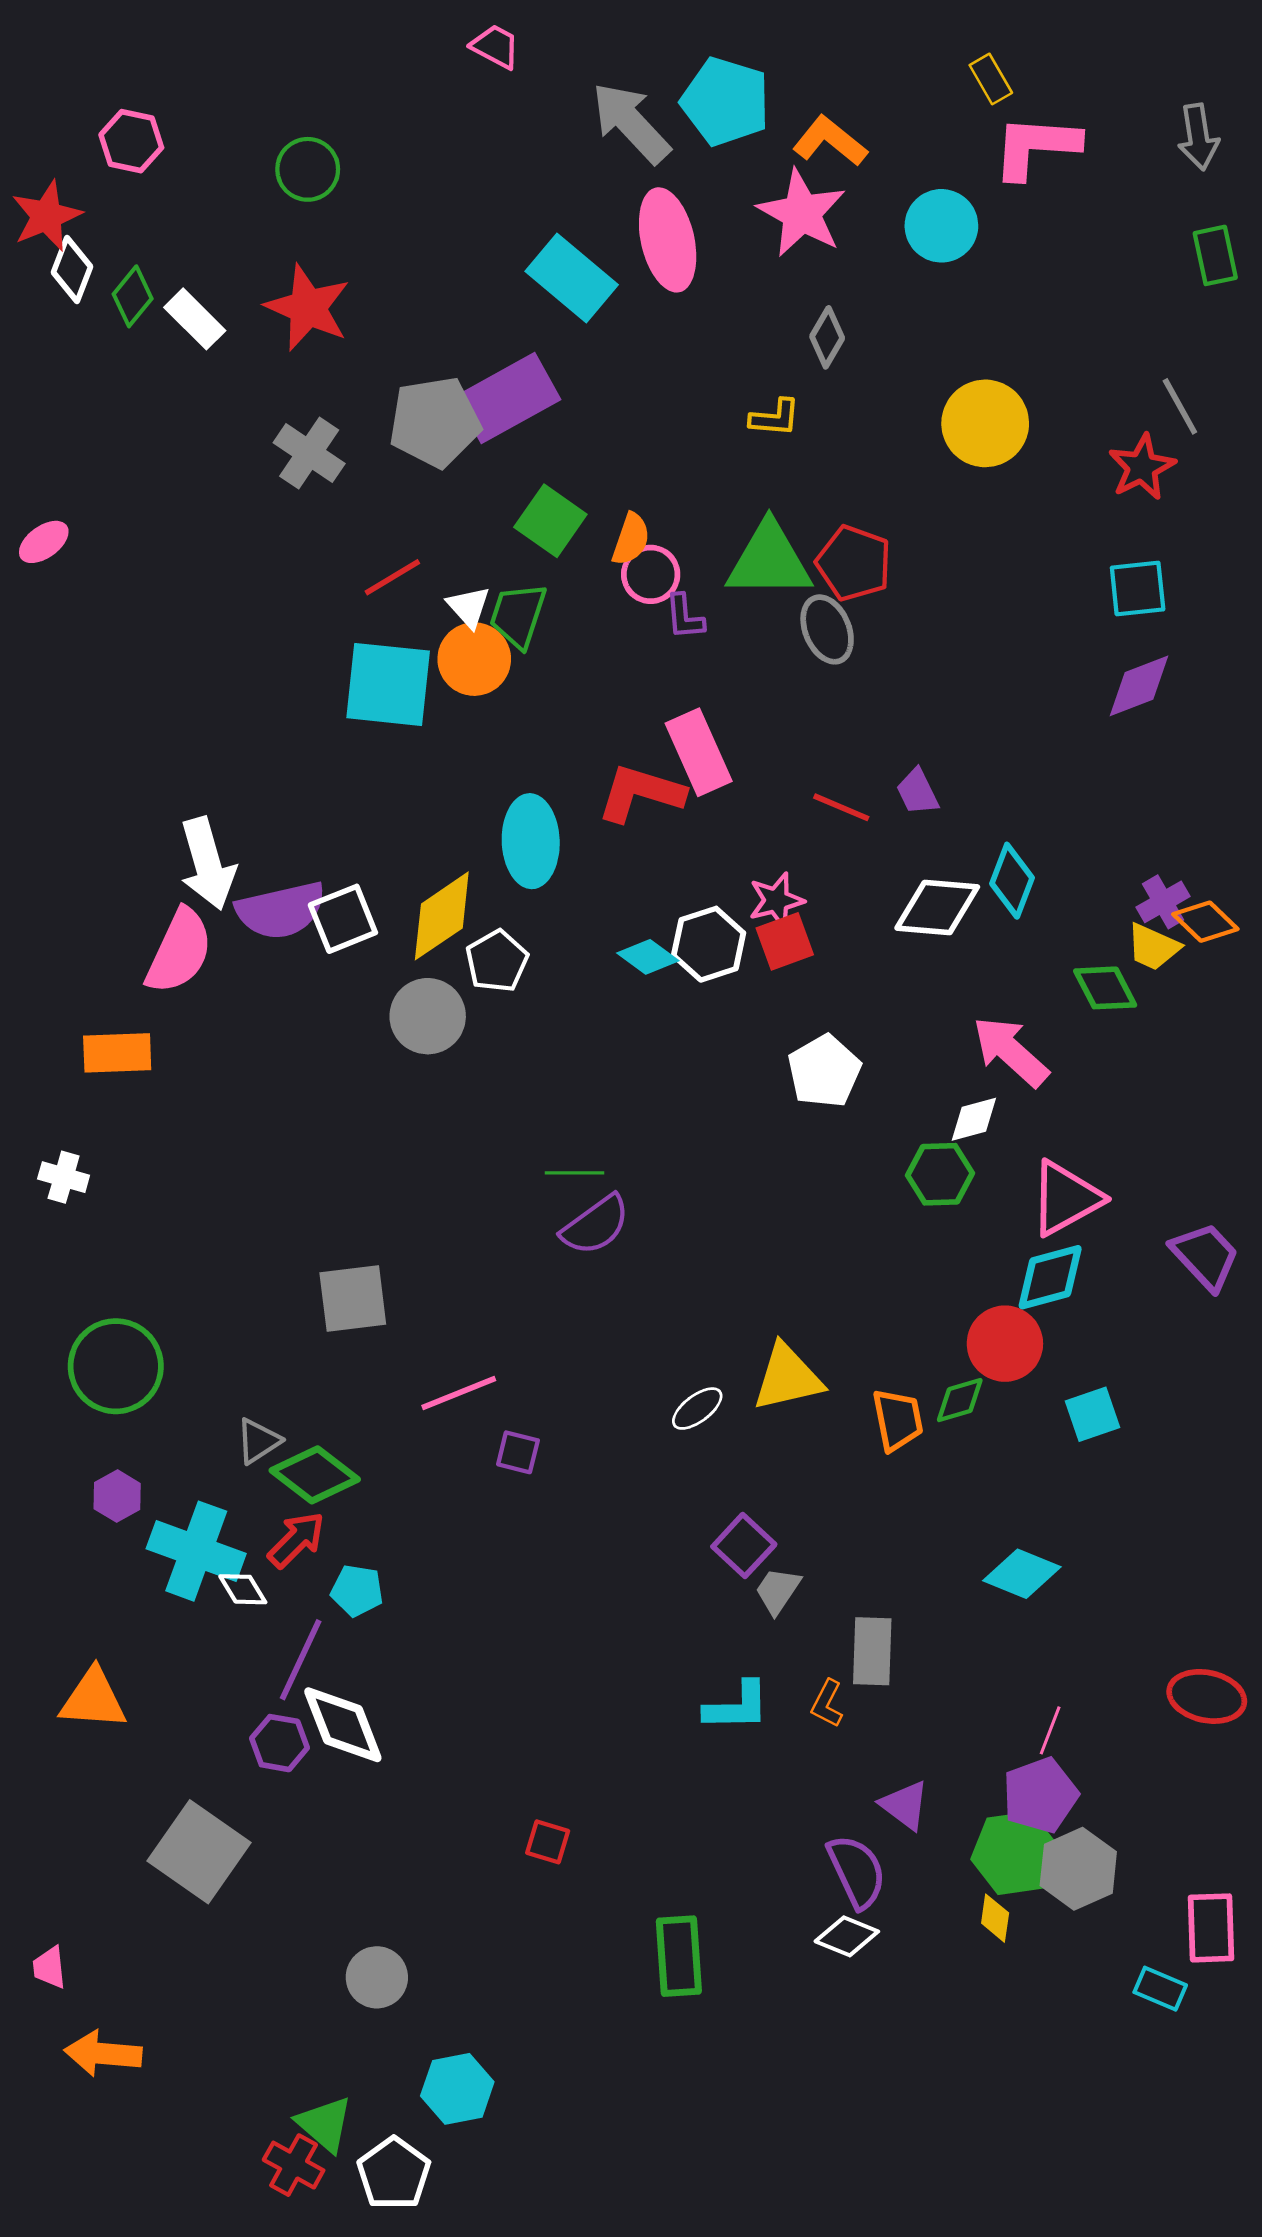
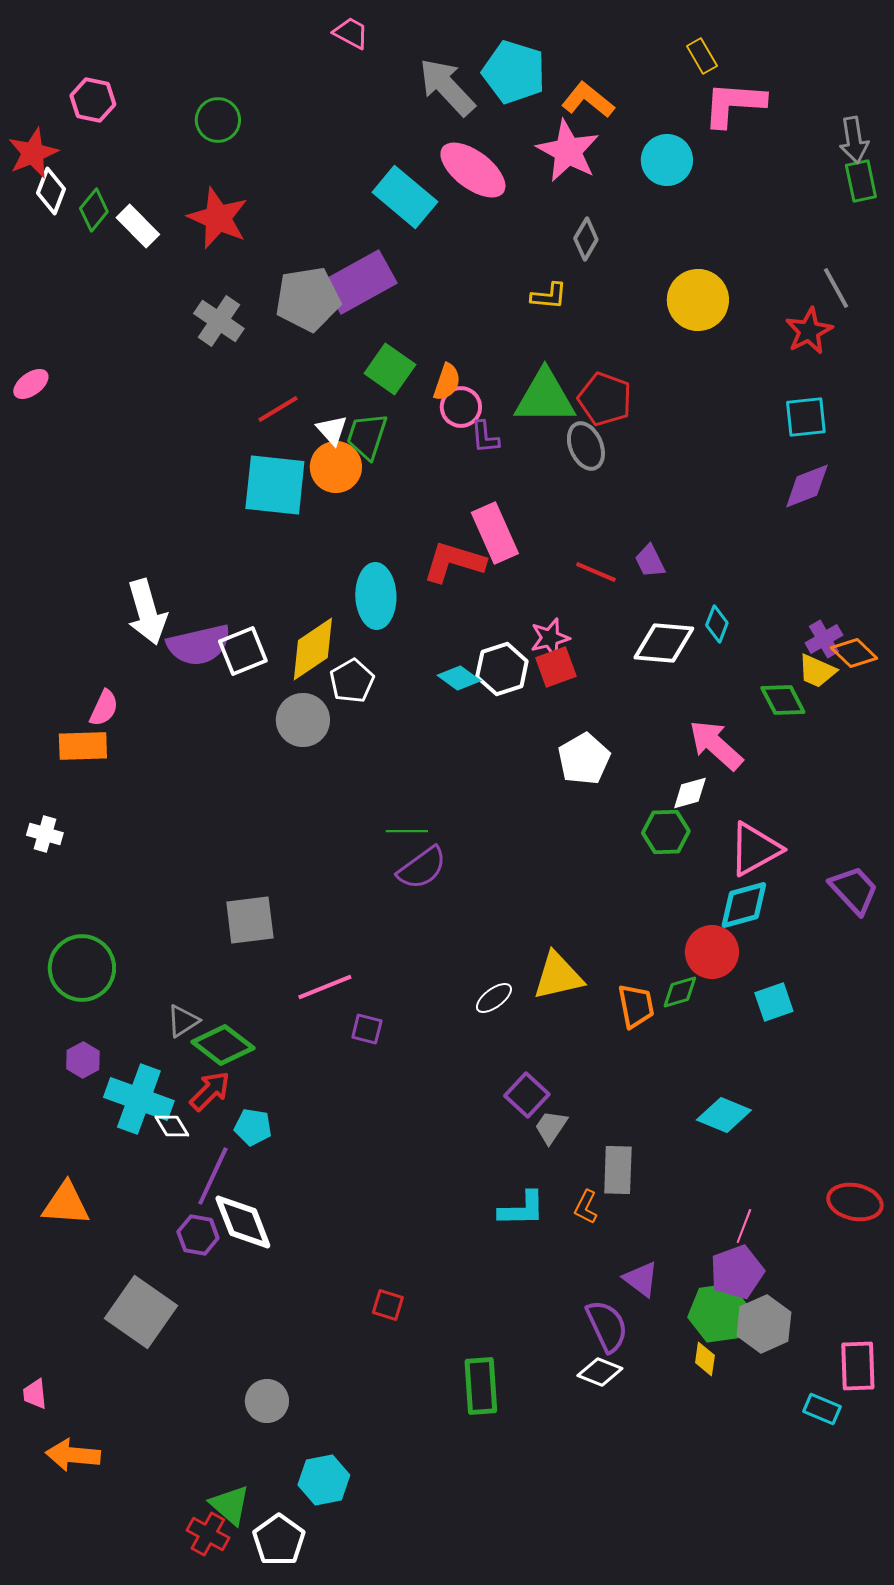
gray arrow: (1198, 137) -> (854, 140), moved
pink ellipse: (668, 240) -> (473, 170), turned -40
cyan diamond: (1012, 881) -> (717, 624), size x0.7
pink semicircle: (179, 951) -> (104, 708), moved, size x0.6

